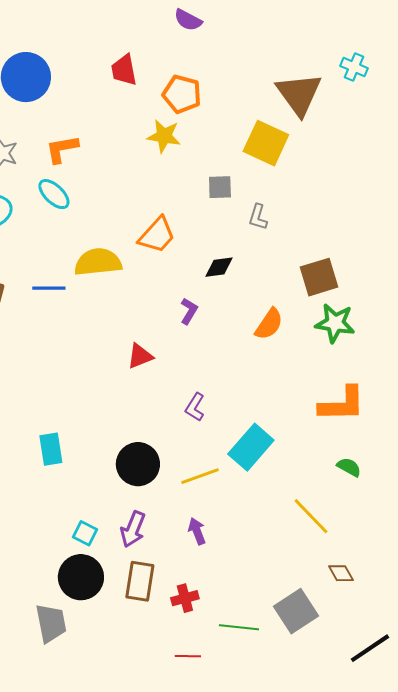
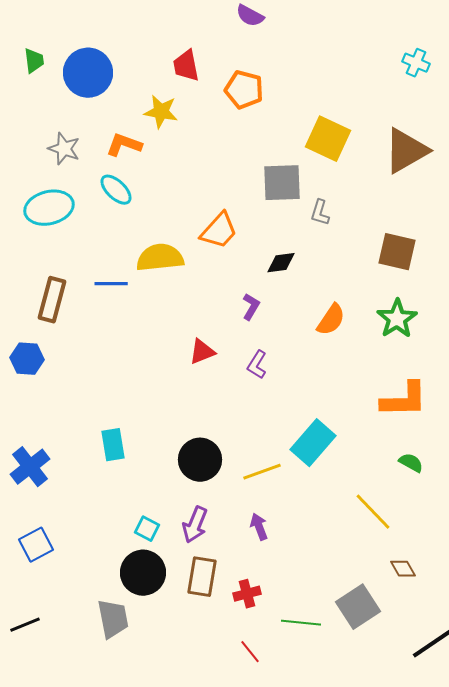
brown triangle: (299, 94) -> (406, 151), moved, turned 36
yellow star: (164, 136) -> (161, 112), moved
orange L-shape: (62, 149) -> (124, 145), turned 30
gray square: (220, 187) -> (282, 183), size x1.6
brown square: (319, 277) -> (397, 252), moved, turned 30
green star: (335, 323) -> (397, 319), turned 30
purple L-shape: (195, 407) -> (257, 365), moved
red line: (188, 656) -> (250, 652), turned 50

